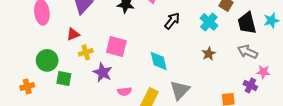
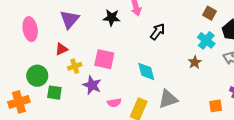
cyan cross: (209, 22) -> (206, 40), moved
orange cross: (27, 86) -> (19, 102), size x1.5
gray triangle: (180, 90) -> (168, 99), turned 30

